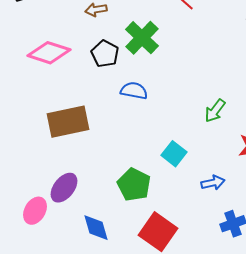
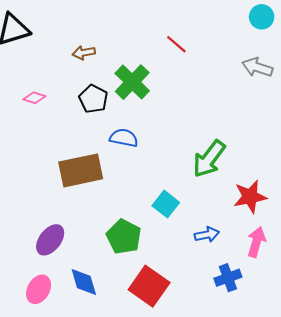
pink diamond: (49, 53) -> (34, 98), size x0.5
green arrow: (215, 111) -> (209, 159), size x1.5
brown rectangle: (68, 122) -> (81, 170), moved
pink ellipse: (35, 211) -> (39, 289), moved

